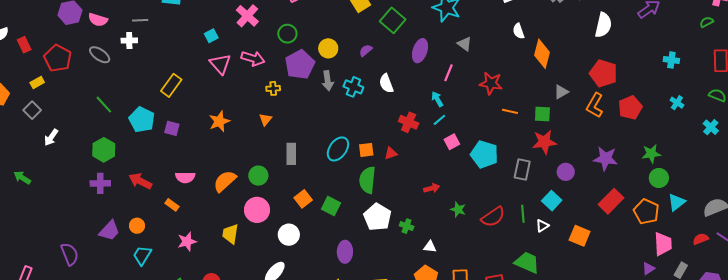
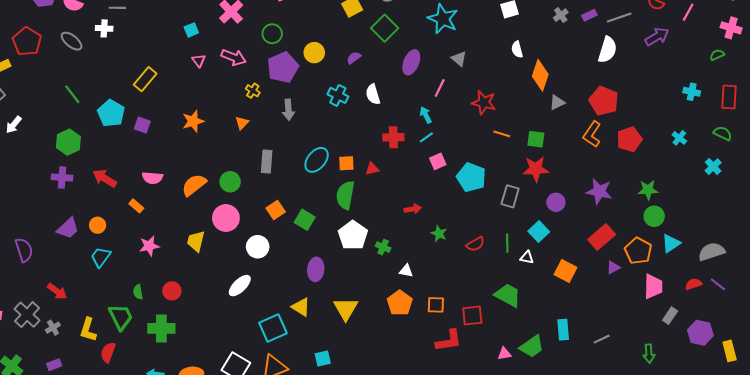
cyan cross: (671, 60) -> (692, 92), moved
pink triangle: (220, 64) -> (199, 60), size x0.6
gray arrow: (328, 81) -> (288, 110), moved
yellow cross: (273, 88) -> (253, 91), turned 32
gray triangle: (561, 92) -> (557, 102), moved
red cross: (409, 122) -> (393, 137), turned -30
red semicircle: (493, 217) -> (475, 244), size x0.7
white triangle: (542, 226) -> (527, 257), turned 40
purple triangle: (648, 269) -> (613, 267), moved

